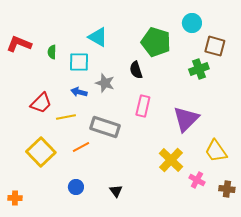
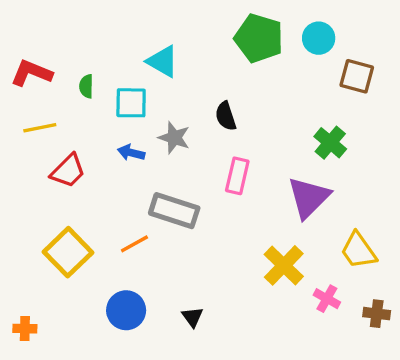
green pentagon: (156, 42) -> (259, 38), moved
green cross: (199, 69) -> (330, 143), moved, turned -30
yellow line: (66, 117) -> (40, 128), moved
blue circle: (76, 187) -> (126, 310), size x1.5

